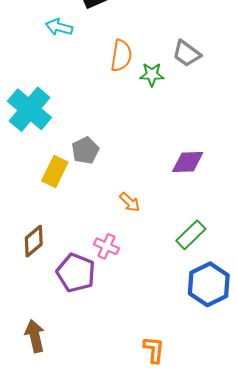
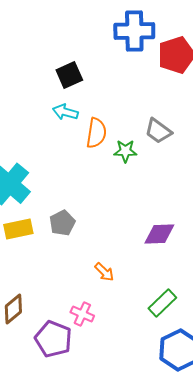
cyan arrow: (59, 27) -> (65, 112), moved
yellow rectangle: (55, 172) -> (18, 229), moved, turned 52

